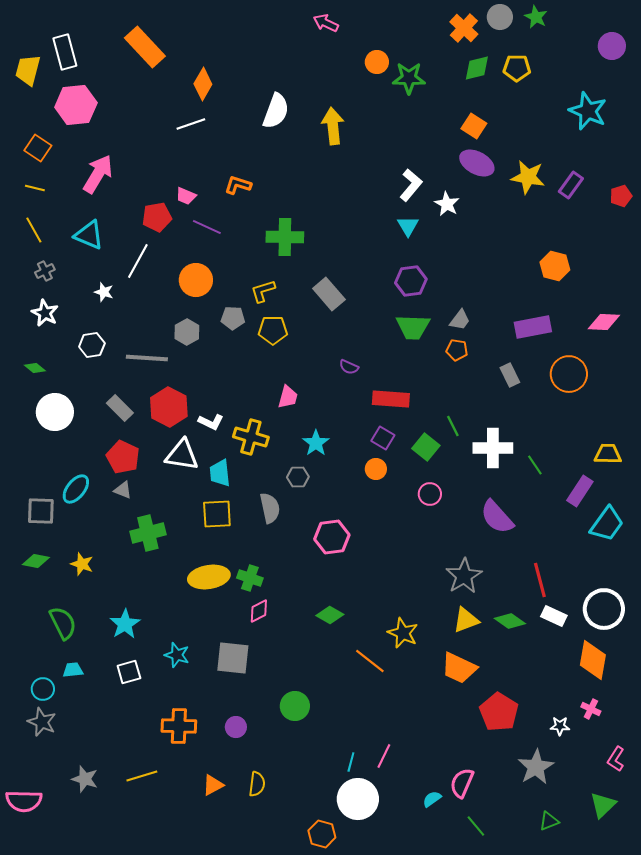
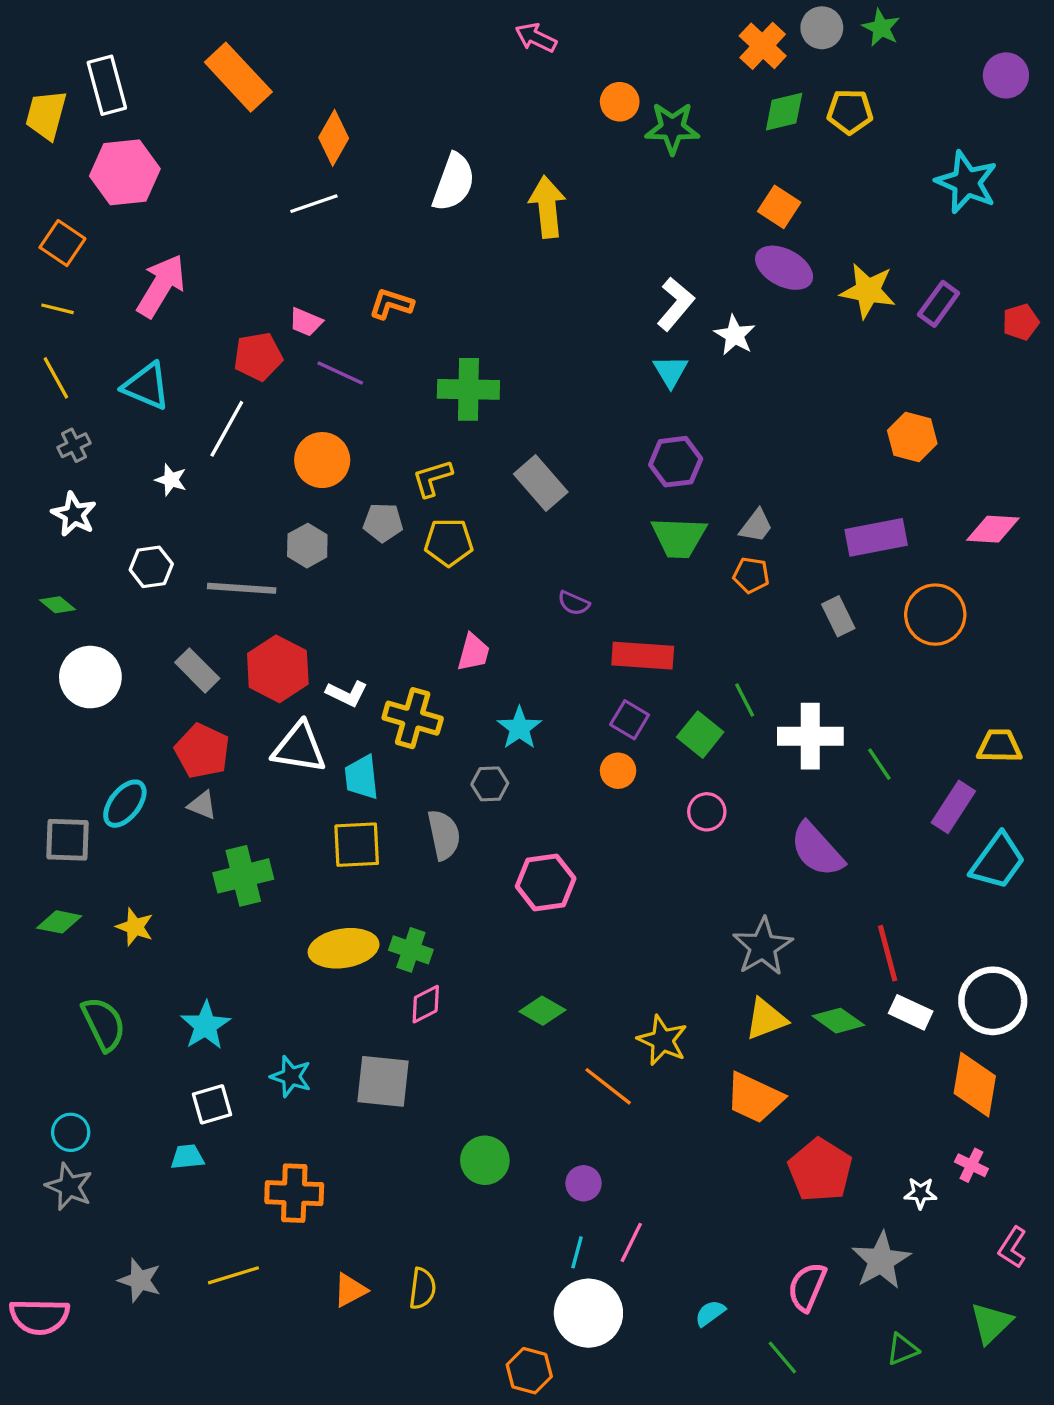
cyan trapezoid: (73, 670) -> (187, 1157), moved
purple circle: (236, 727) -> (584, 1183), moved
pink semicircle: (462, 783) -> (807, 1287), moved

